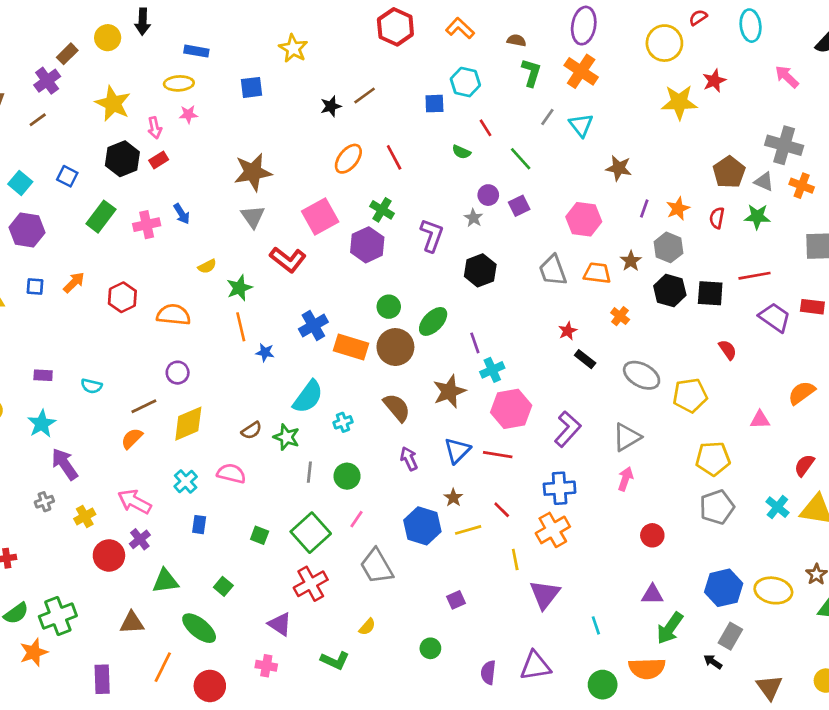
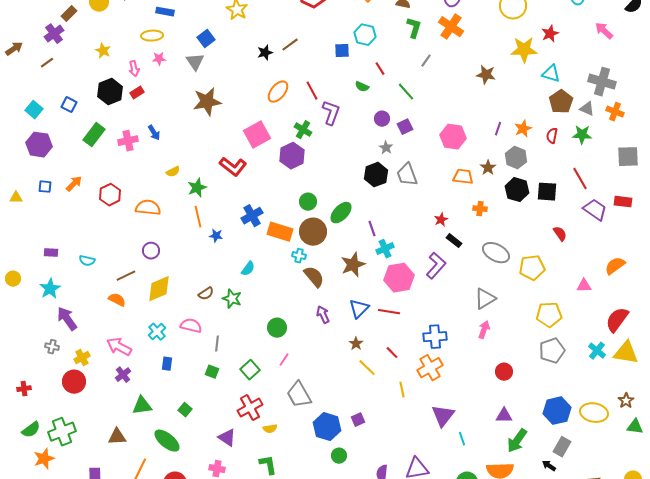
blue square: (252, 87) -> (206, 39), turned -30
yellow star: (113, 104) -> (103, 51), size x0.6
cyan triangle: (581, 125) -> (551, 74), moved, turned -36
brown star: (619, 168) -> (486, 75), moved
gray triangle: (253, 217) -> (195, 62), moved
gray star: (473, 218) -> (386, 148), moved
purple L-shape: (432, 235) -> (331, 113), moved
gray trapezoid: (553, 270) -> (407, 175), moved
red line: (755, 276) -> (580, 179), turned 70
orange cross: (620, 316) -> (480, 209), turned -32
cyan semicircle: (308, 397) -> (248, 269), size x0.6
cyan cross: (343, 422) -> (299, 256), moved, turned 32
purple L-shape: (568, 429) -> (436, 266), moved
orange semicircle: (132, 438) -> (117, 300), turned 72
red semicircle: (804, 465) -> (617, 320), size x1.5
gray line: (309, 472) -> (217, 344), moved
gray cross: (44, 502) -> (52, 347), turned 32
blue hexagon: (422, 526) -> (327, 427), moved
yellow line: (468, 530) -> (367, 368), turned 60
green square: (311, 533) -> (250, 370), size x0.7
red circle: (109, 555) -> (74, 382), moved
purple triangle: (545, 594) -> (443, 416), moved
yellow semicircle: (367, 627) -> (270, 429), moved, turned 40
green L-shape: (335, 660) -> (268, 465), turned -125

